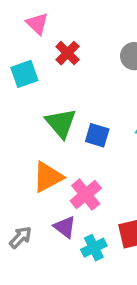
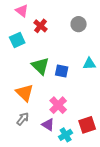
orange triangle: (48, 177) -> (25, 93), moved, turned -42
gray arrow: (20, 237) -> (23, 119), moved

